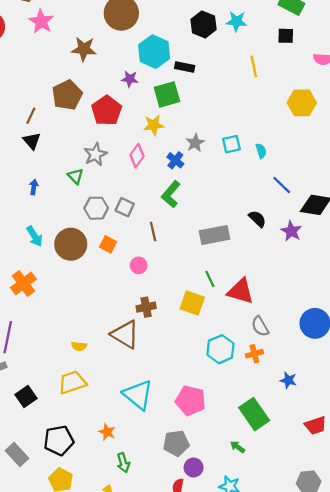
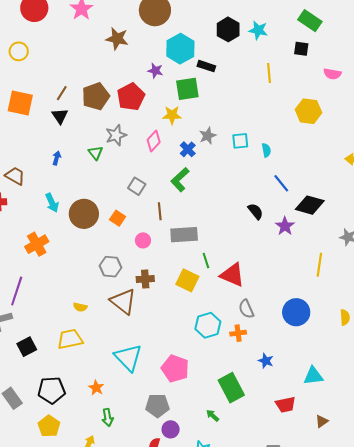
brown pentagon: (67, 95) -> (96, 96), moved
gray hexagon: (96, 208) -> (110, 267), moved
gray rectangle: (214, 235) -> (184, 235), moved

